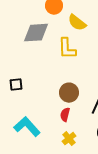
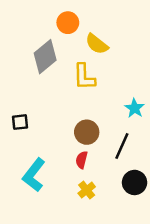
gray diamond: (36, 33) -> (45, 57), turned -36
cyan L-shape: (27, 127) -> (34, 175), turned -100

